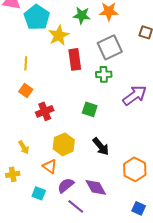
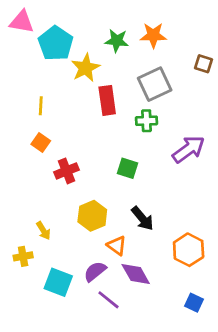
yellow arrow: (24, 147) -> (43, 231), moved
orange triangle: (50, 166) -> (117, 246), moved
cyan square: (39, 193) -> (58, 282), size x1.5

